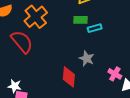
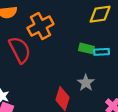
green rectangle: (80, 20) -> (86, 48), moved

